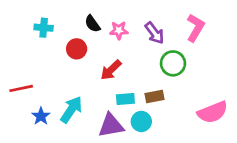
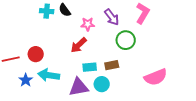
cyan cross: (44, 28) -> (47, 11), moved
pink star: (119, 30) -> (88, 24), moved
red circle: (77, 49) -> (36, 54), moved
cyan arrow: (71, 110) -> (49, 75), turned -115

